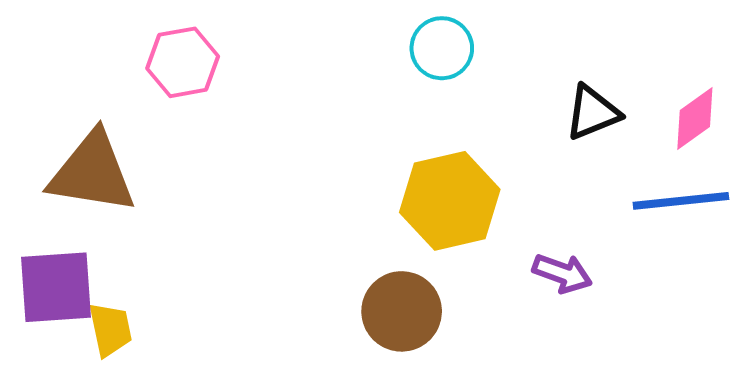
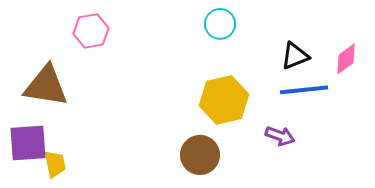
blue line: (681, 201) -> (304, 90), moved

